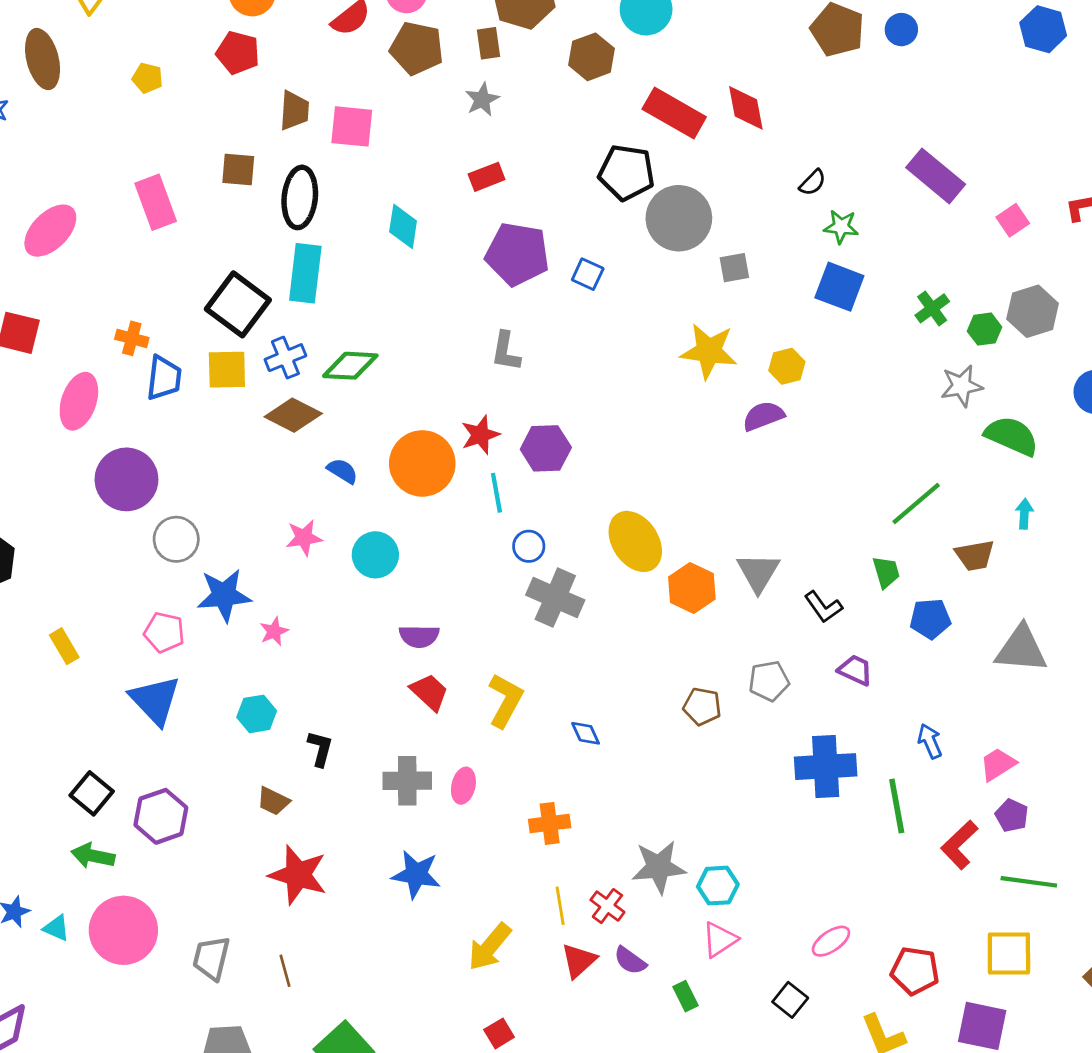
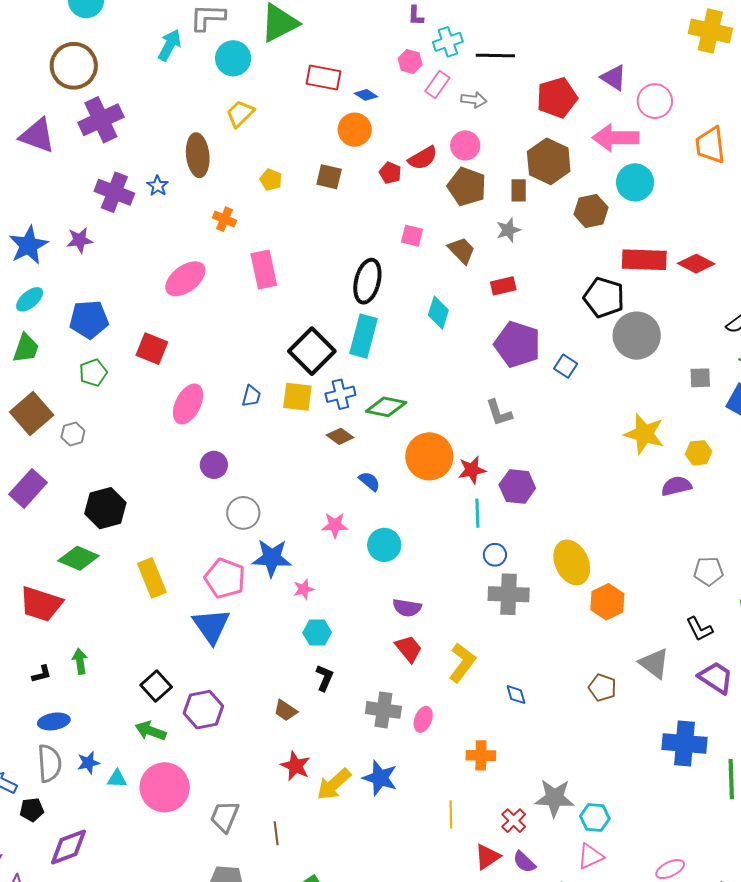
red pentagon: (238, 53) -> (390, 173), moved, size x0.7
red diamond: (746, 108) -> (696, 264), turned -60
brown trapezoid: (294, 110) -> (462, 250), moved, turned -56
red rectangle: (674, 113) -> (644, 260), turned -36
pink square: (352, 126) -> (412, 236), size x0.7
brown square: (238, 170) -> (329, 177), moved
gray square: (734, 268) -> (700, 378), moved
orange cross: (132, 338) -> (224, 219), moved
gray L-shape: (506, 351) -> (499, 413), turned -36
blue trapezoid: (164, 378) -> (251, 396), size x0.7
brown diamond: (293, 415) -> (340, 436), size x0.7
orange circle: (422, 463) -> (429, 456), moved
purple circle: (126, 479) -> (214, 465), size x0.6
gray triangle: (758, 572) -> (654, 663), moved, turned -32
gray cross: (555, 598) -> (509, 594), turned -30
pink pentagon: (164, 632) -> (225, 578), size x1.4
yellow rectangle: (64, 646) -> (152, 578), size x1.5
purple trapezoid: (855, 670) -> (716, 678), size x1.4
gray pentagon: (769, 681) -> (709, 571), moved
cyan hexagon: (257, 714) -> (317, 633), moved
red star: (298, 875) -> (295, 766), size x0.7
yellow line: (560, 906) -> (451, 814), moved
cyan triangle: (56, 928) -> (117, 779), turned -30
yellow arrow: (490, 947) -> (334, 784), moved

